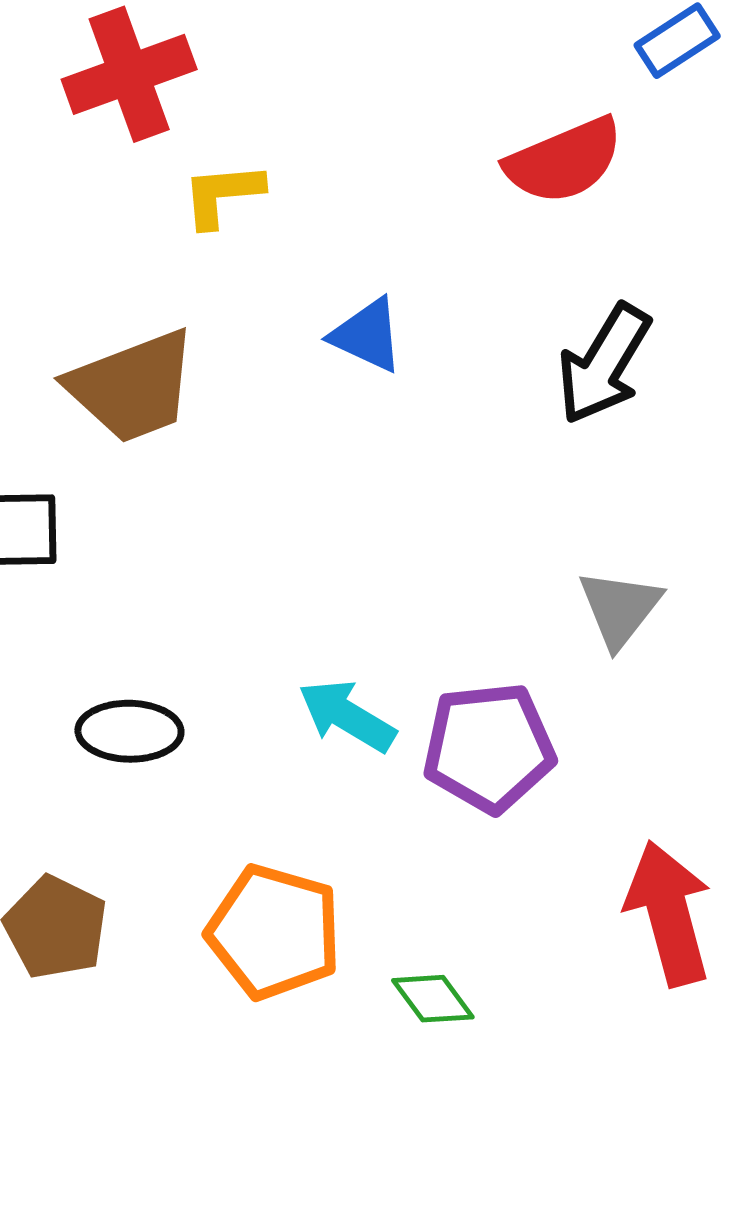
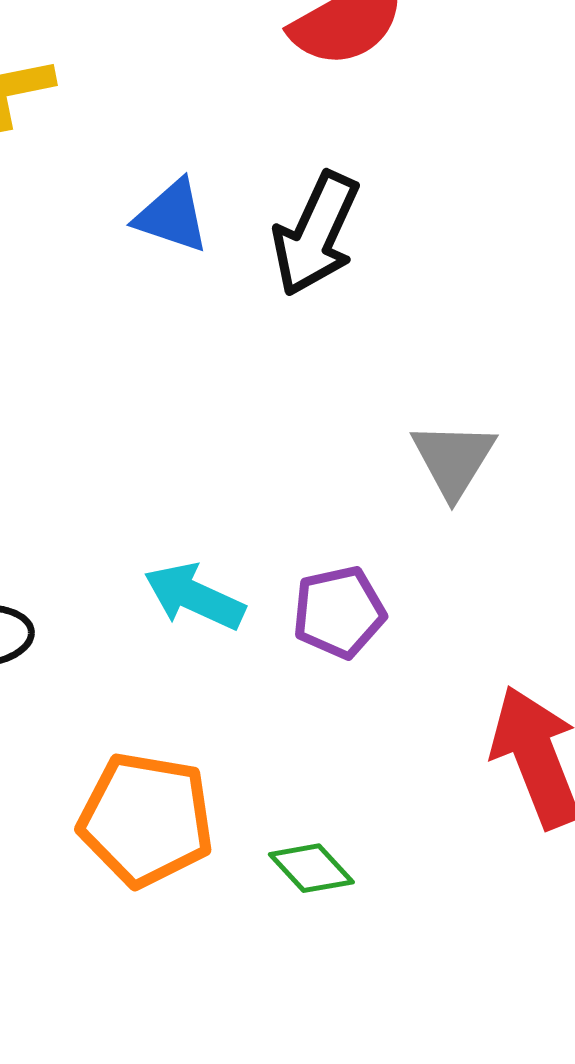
black arrow: (604, 364) -> (316, 234), moved
purple pentagon: (489, 747) -> (339, 612), size x0.7

